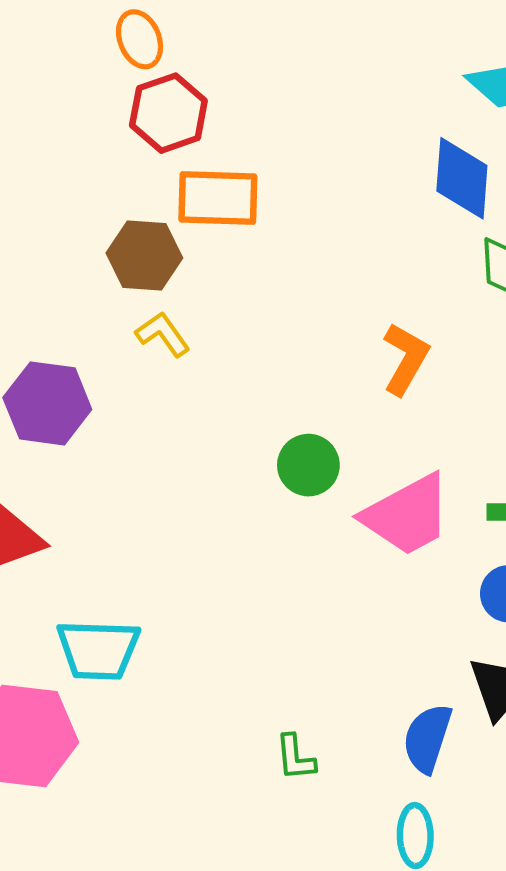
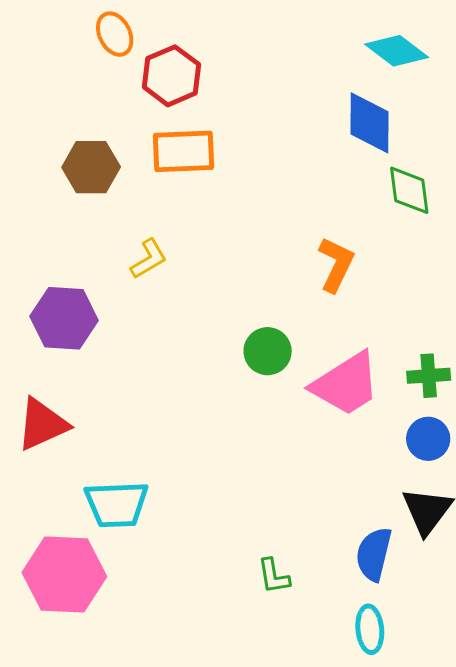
red hexagon: (168, 113) -> (171, 76), moved
brown hexagon: (144, 256) -> (91, 167), moved
yellow L-shape: (163, 334) -> (149, 259), turned 99

